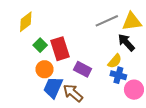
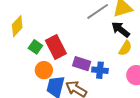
yellow semicircle: (115, 61) -> (125, 48), moved
blue cross: (118, 75) -> (100, 70), moved

